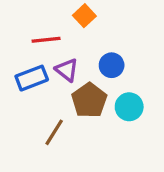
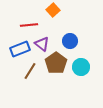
brown line: (54, 132) -> (30, 71), moved

